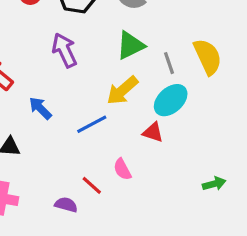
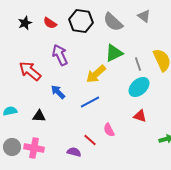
purple arrow: (64, 50) -> (60, 55), moved
yellow arrow: (122, 90) -> (96, 74), moved
red triangle: (153, 132) -> (140, 116), moved

